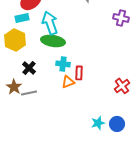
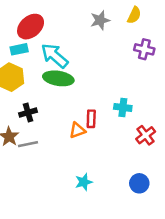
cyan arrow: (50, 23) -> (55, 56), turned -30
cyan cross: (63, 64) -> (123, 107), moved
black cross: (29, 68) -> (28, 113), turned 32
cyan star: (98, 123) -> (84, 182), moved

